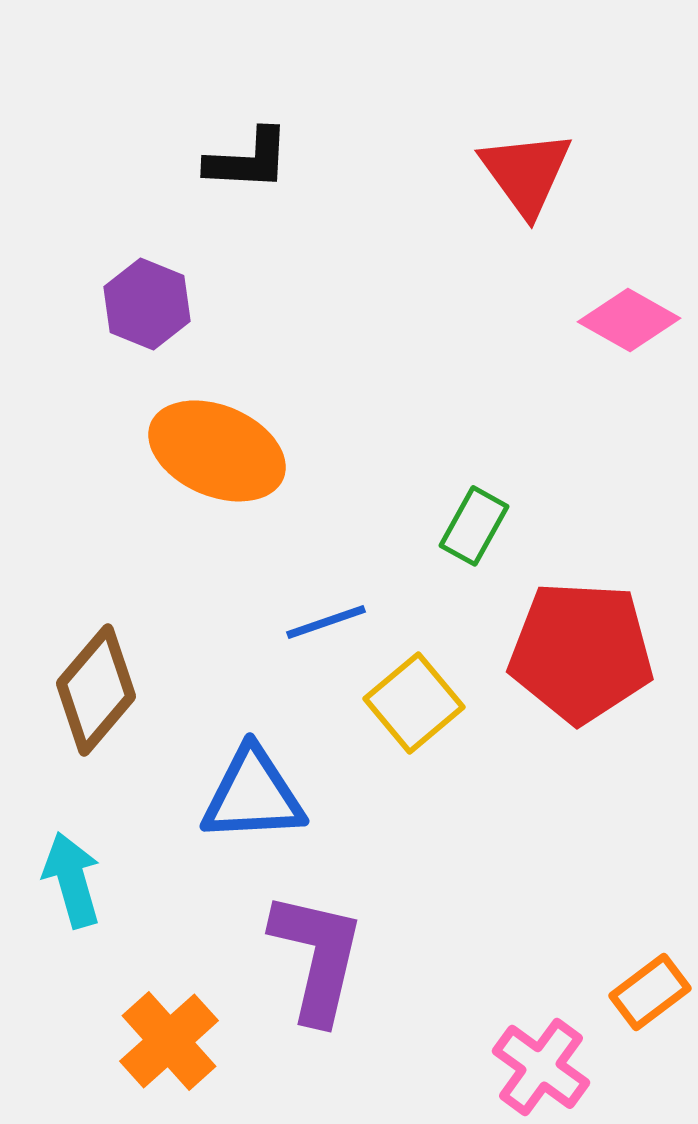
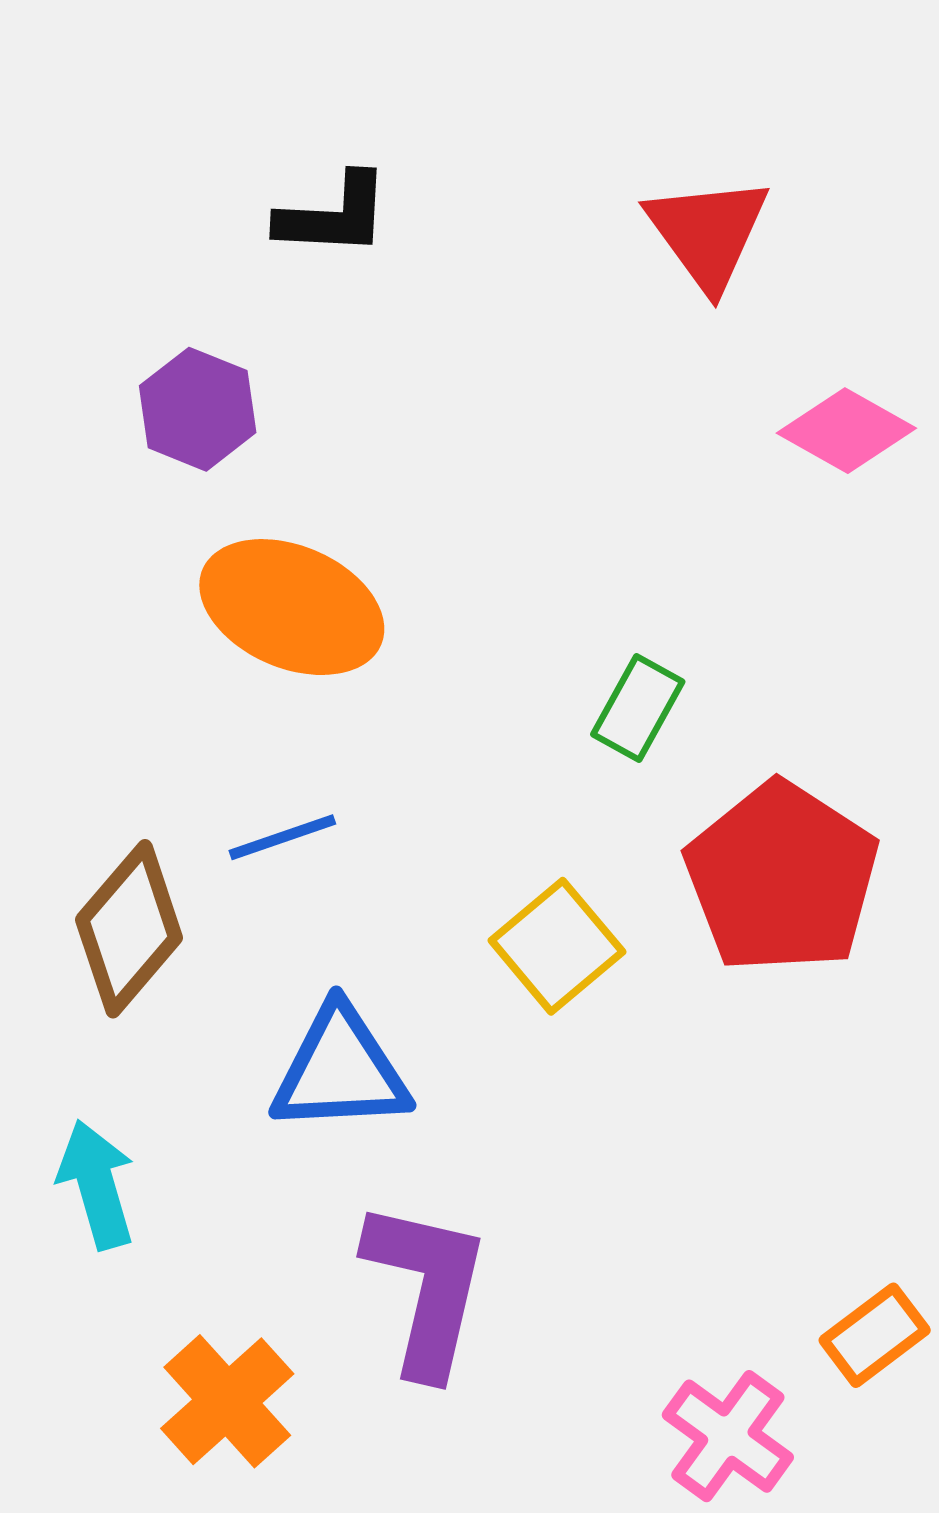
blue line: (326, 622) -> (282, 837), moved
red pentagon: (581, 652) -> (782, 878), turned 30

